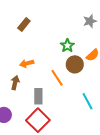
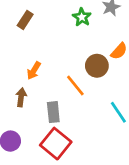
green star: (67, 46) -> (82, 17), moved
orange arrow: (27, 63) -> (34, 71), turned -40

